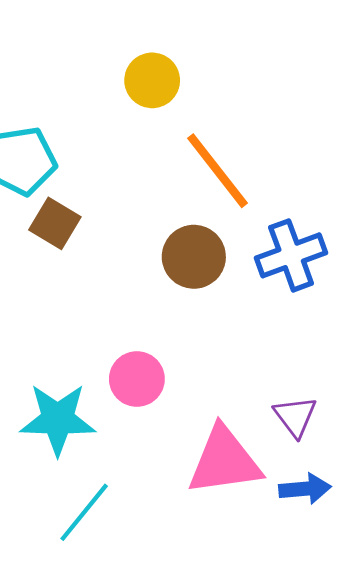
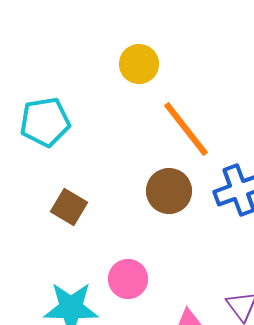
brown square: (55, 223) -> (69, 207), moved

